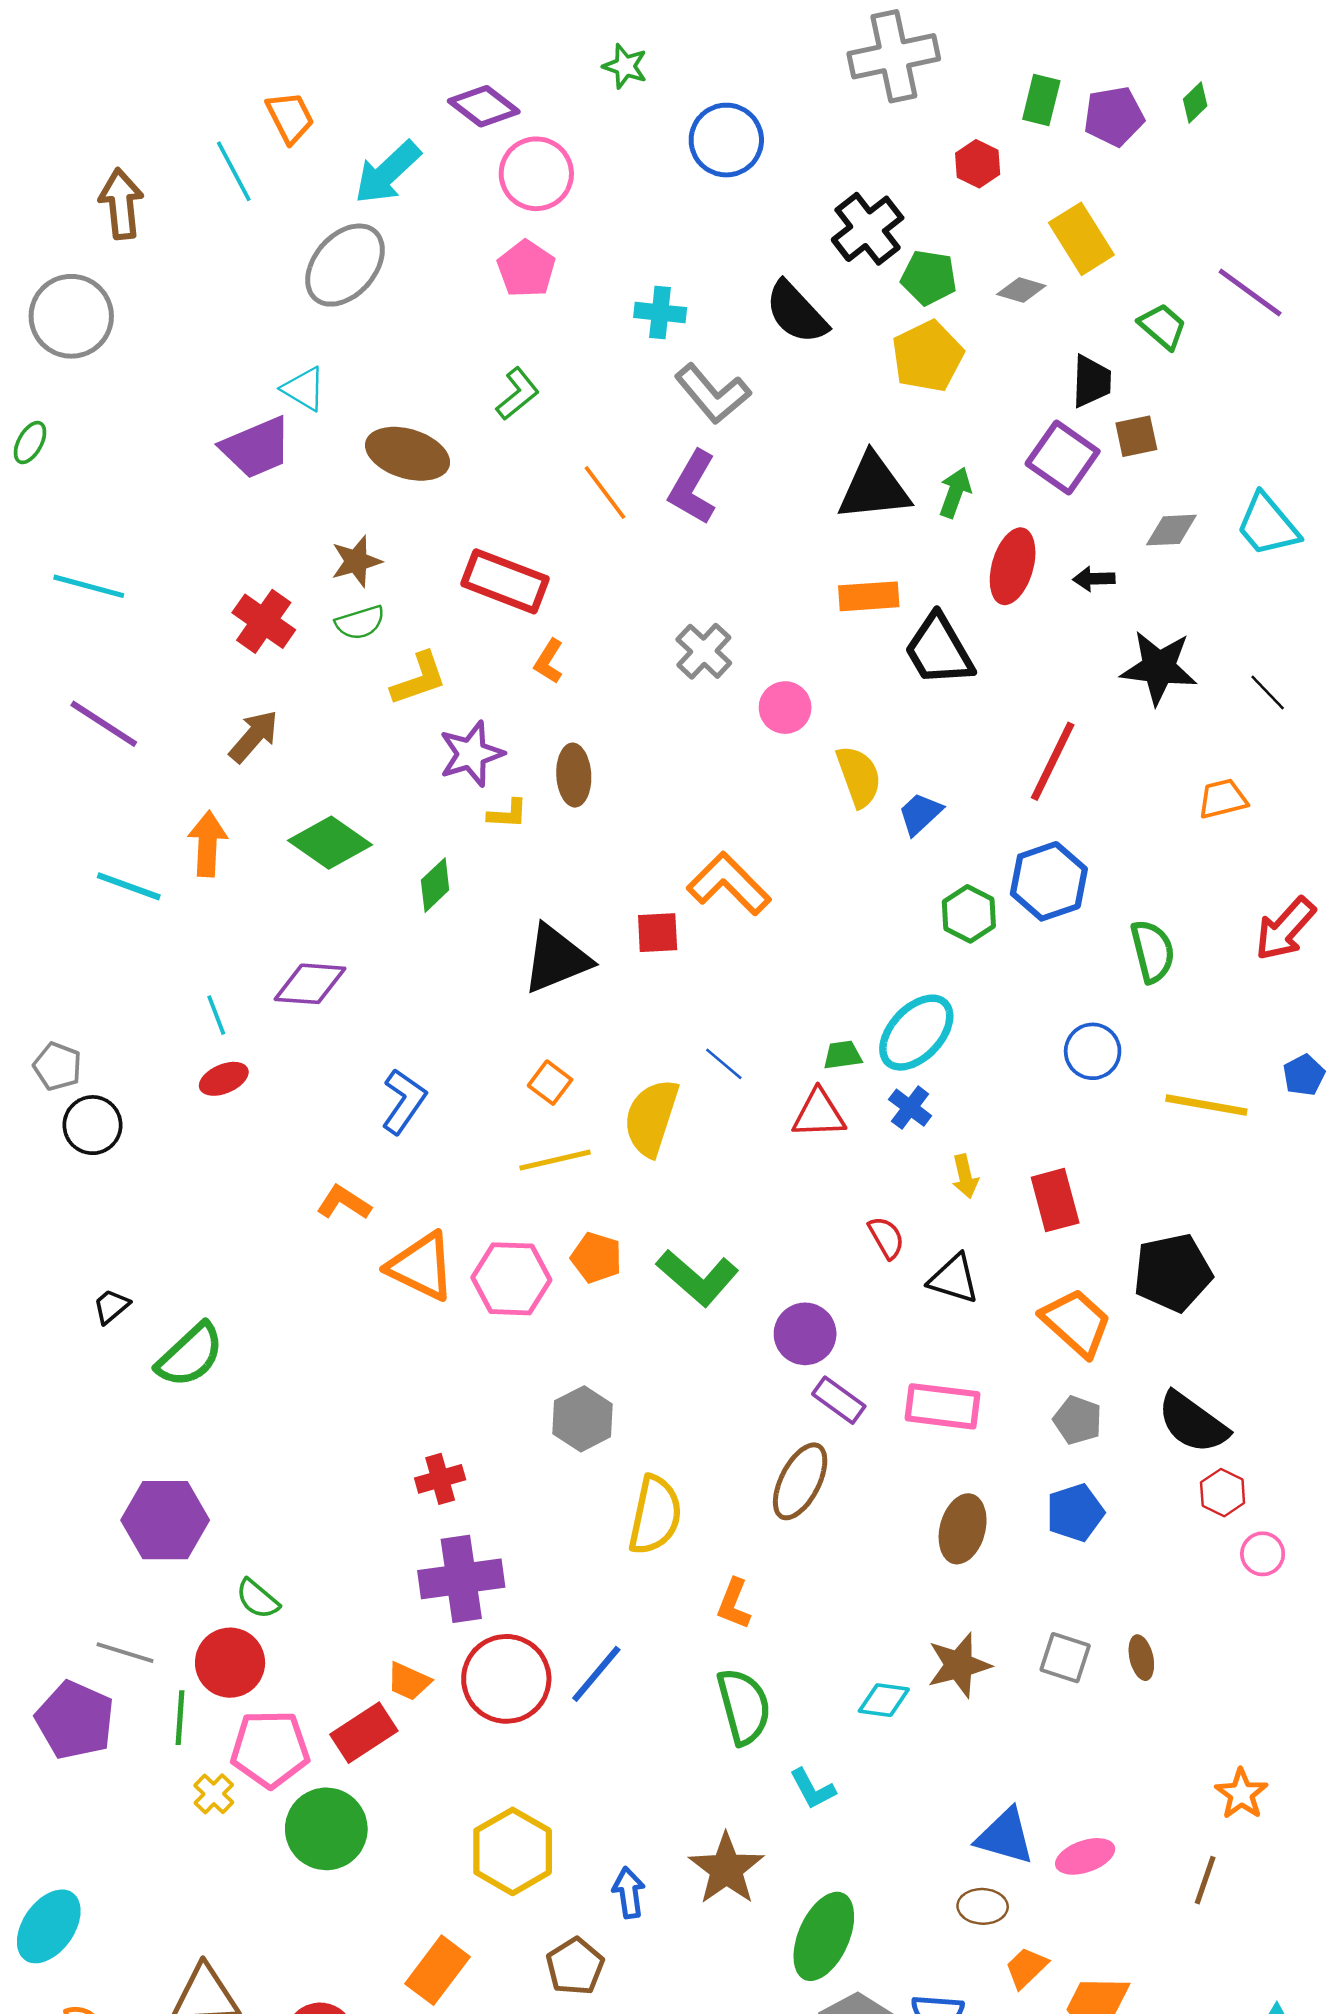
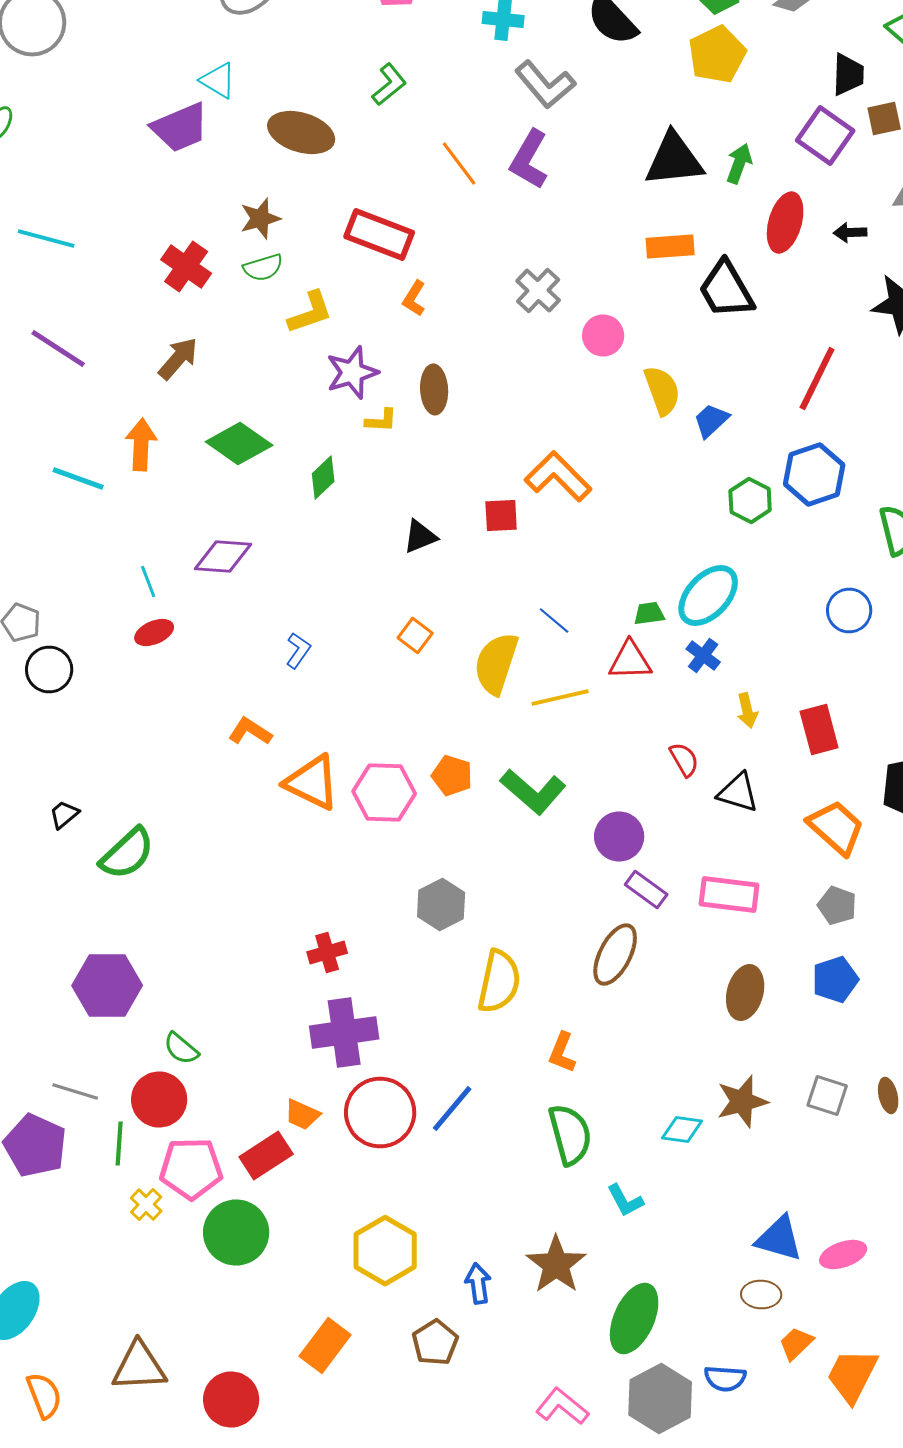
black triangle: (556, 959) -> (420, 536), size x0.6
blue L-shape: (404, 1101) -> (298, 650), size x0.7
yellow line: (555, 1160) -> (560, 698), moved

